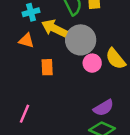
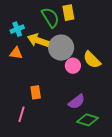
orange rectangle: (47, 67) -> (36, 92), moved
purple semicircle: (104, 108) -> (77, 102), moved

